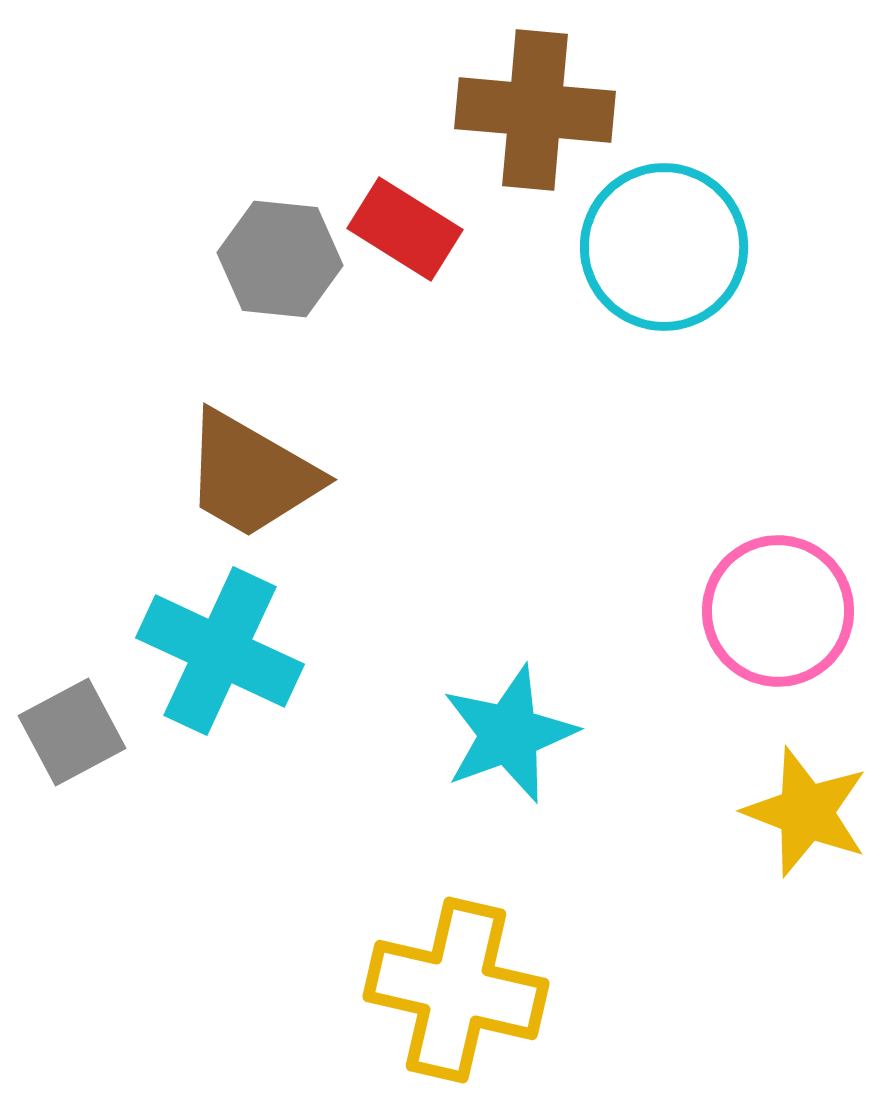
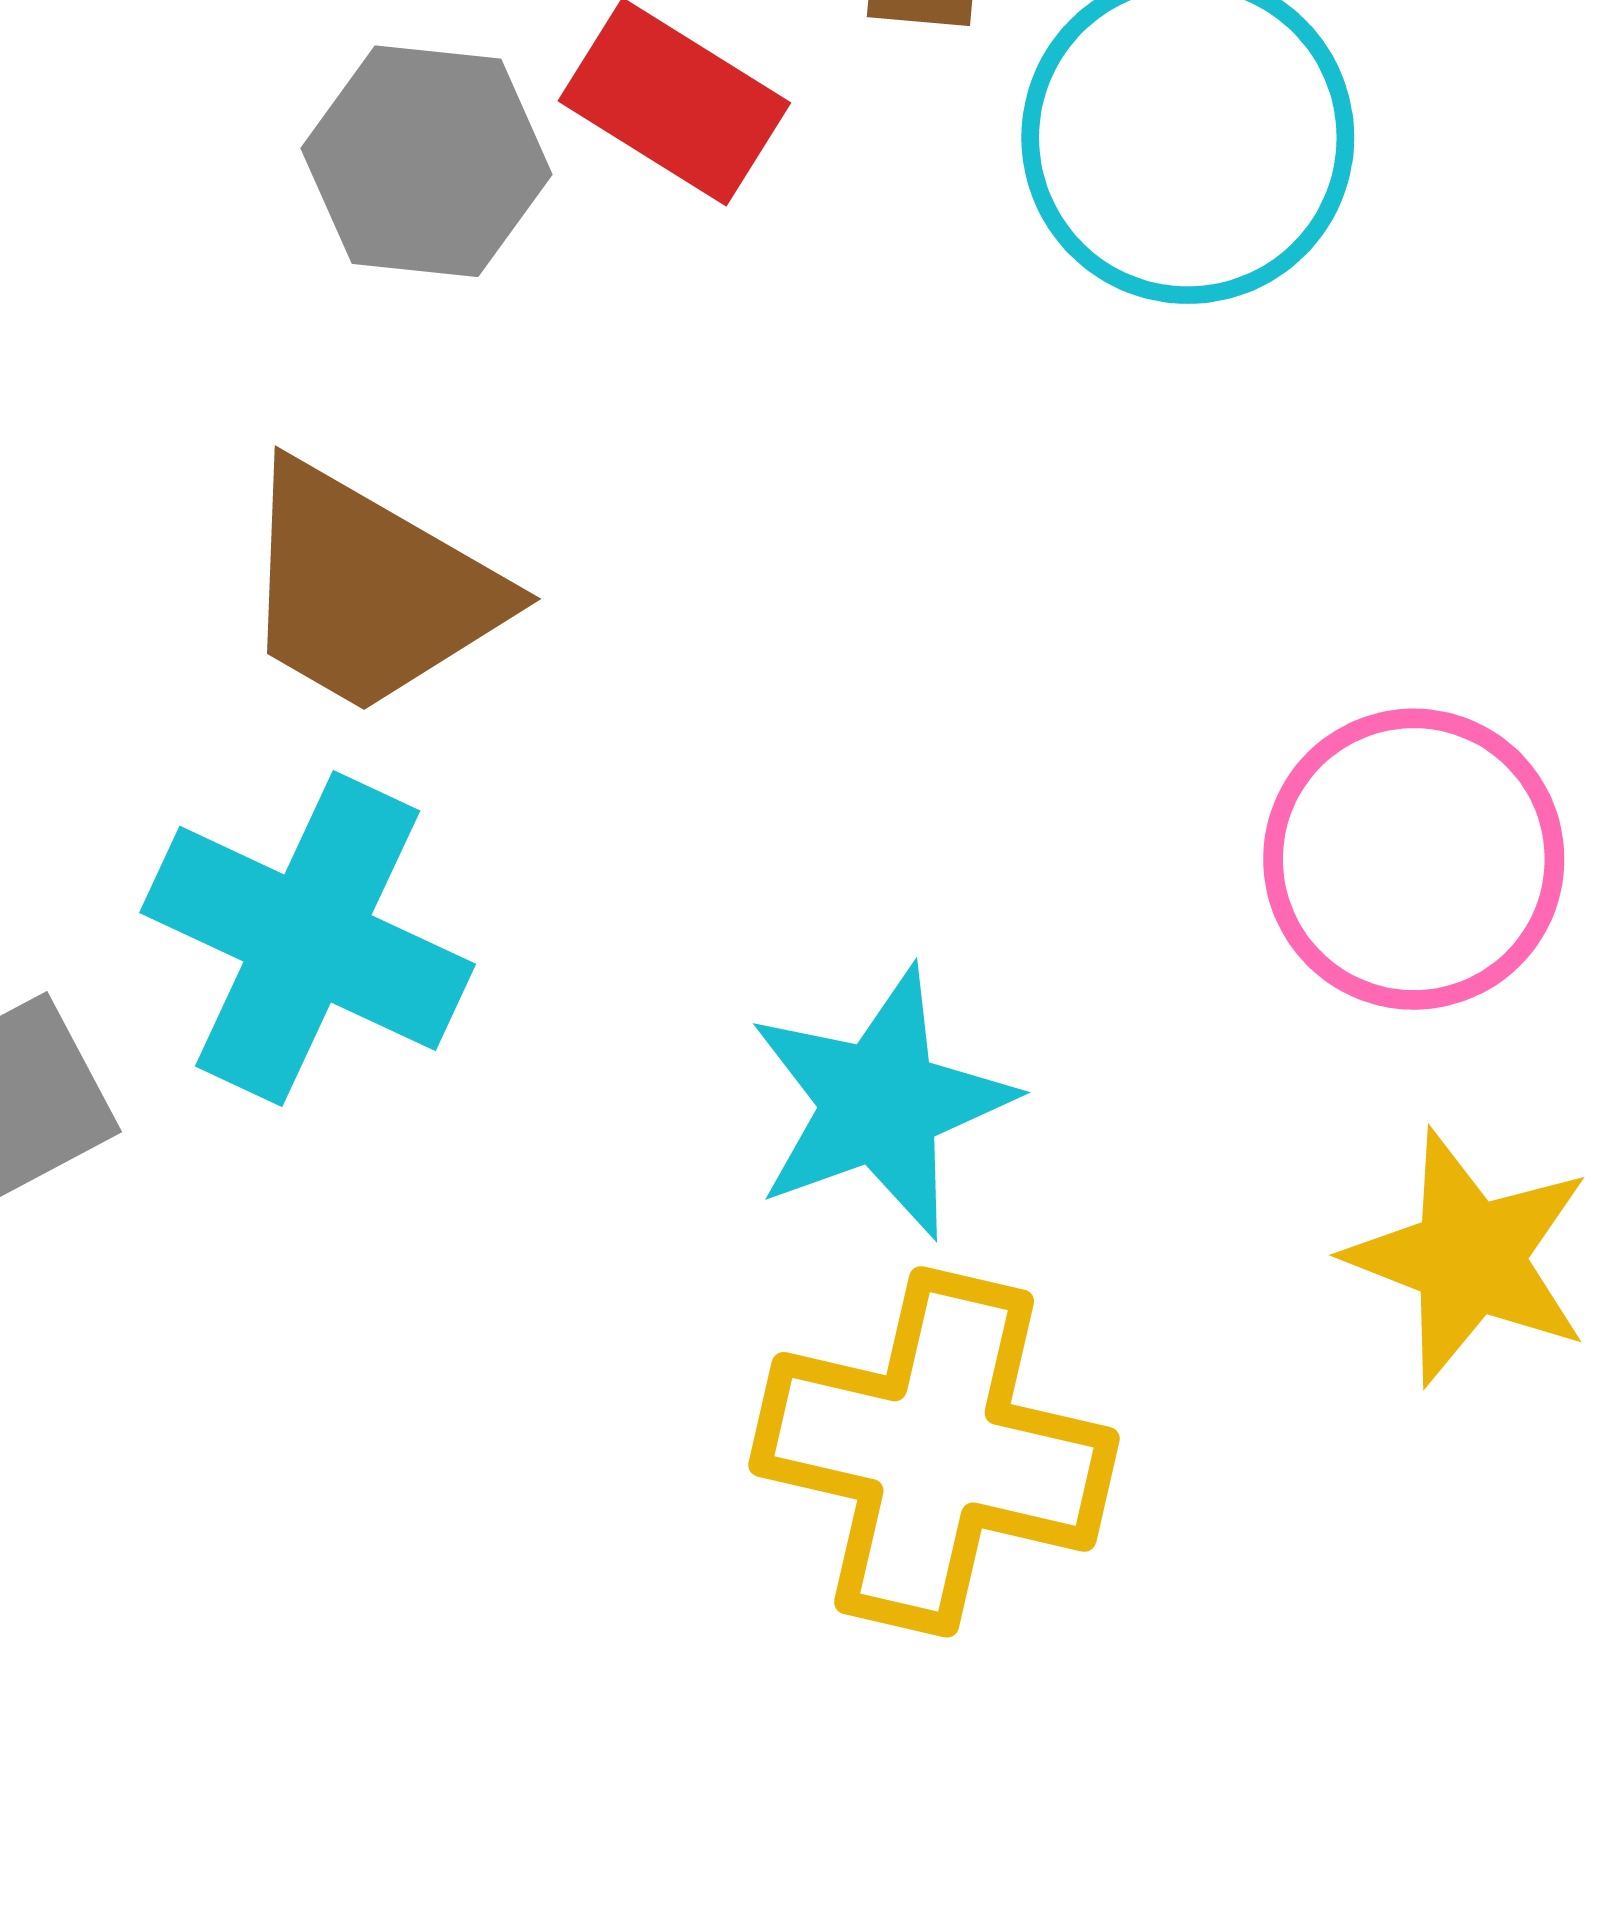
yellow cross: (456, 990) -> (934, 1452), moved

